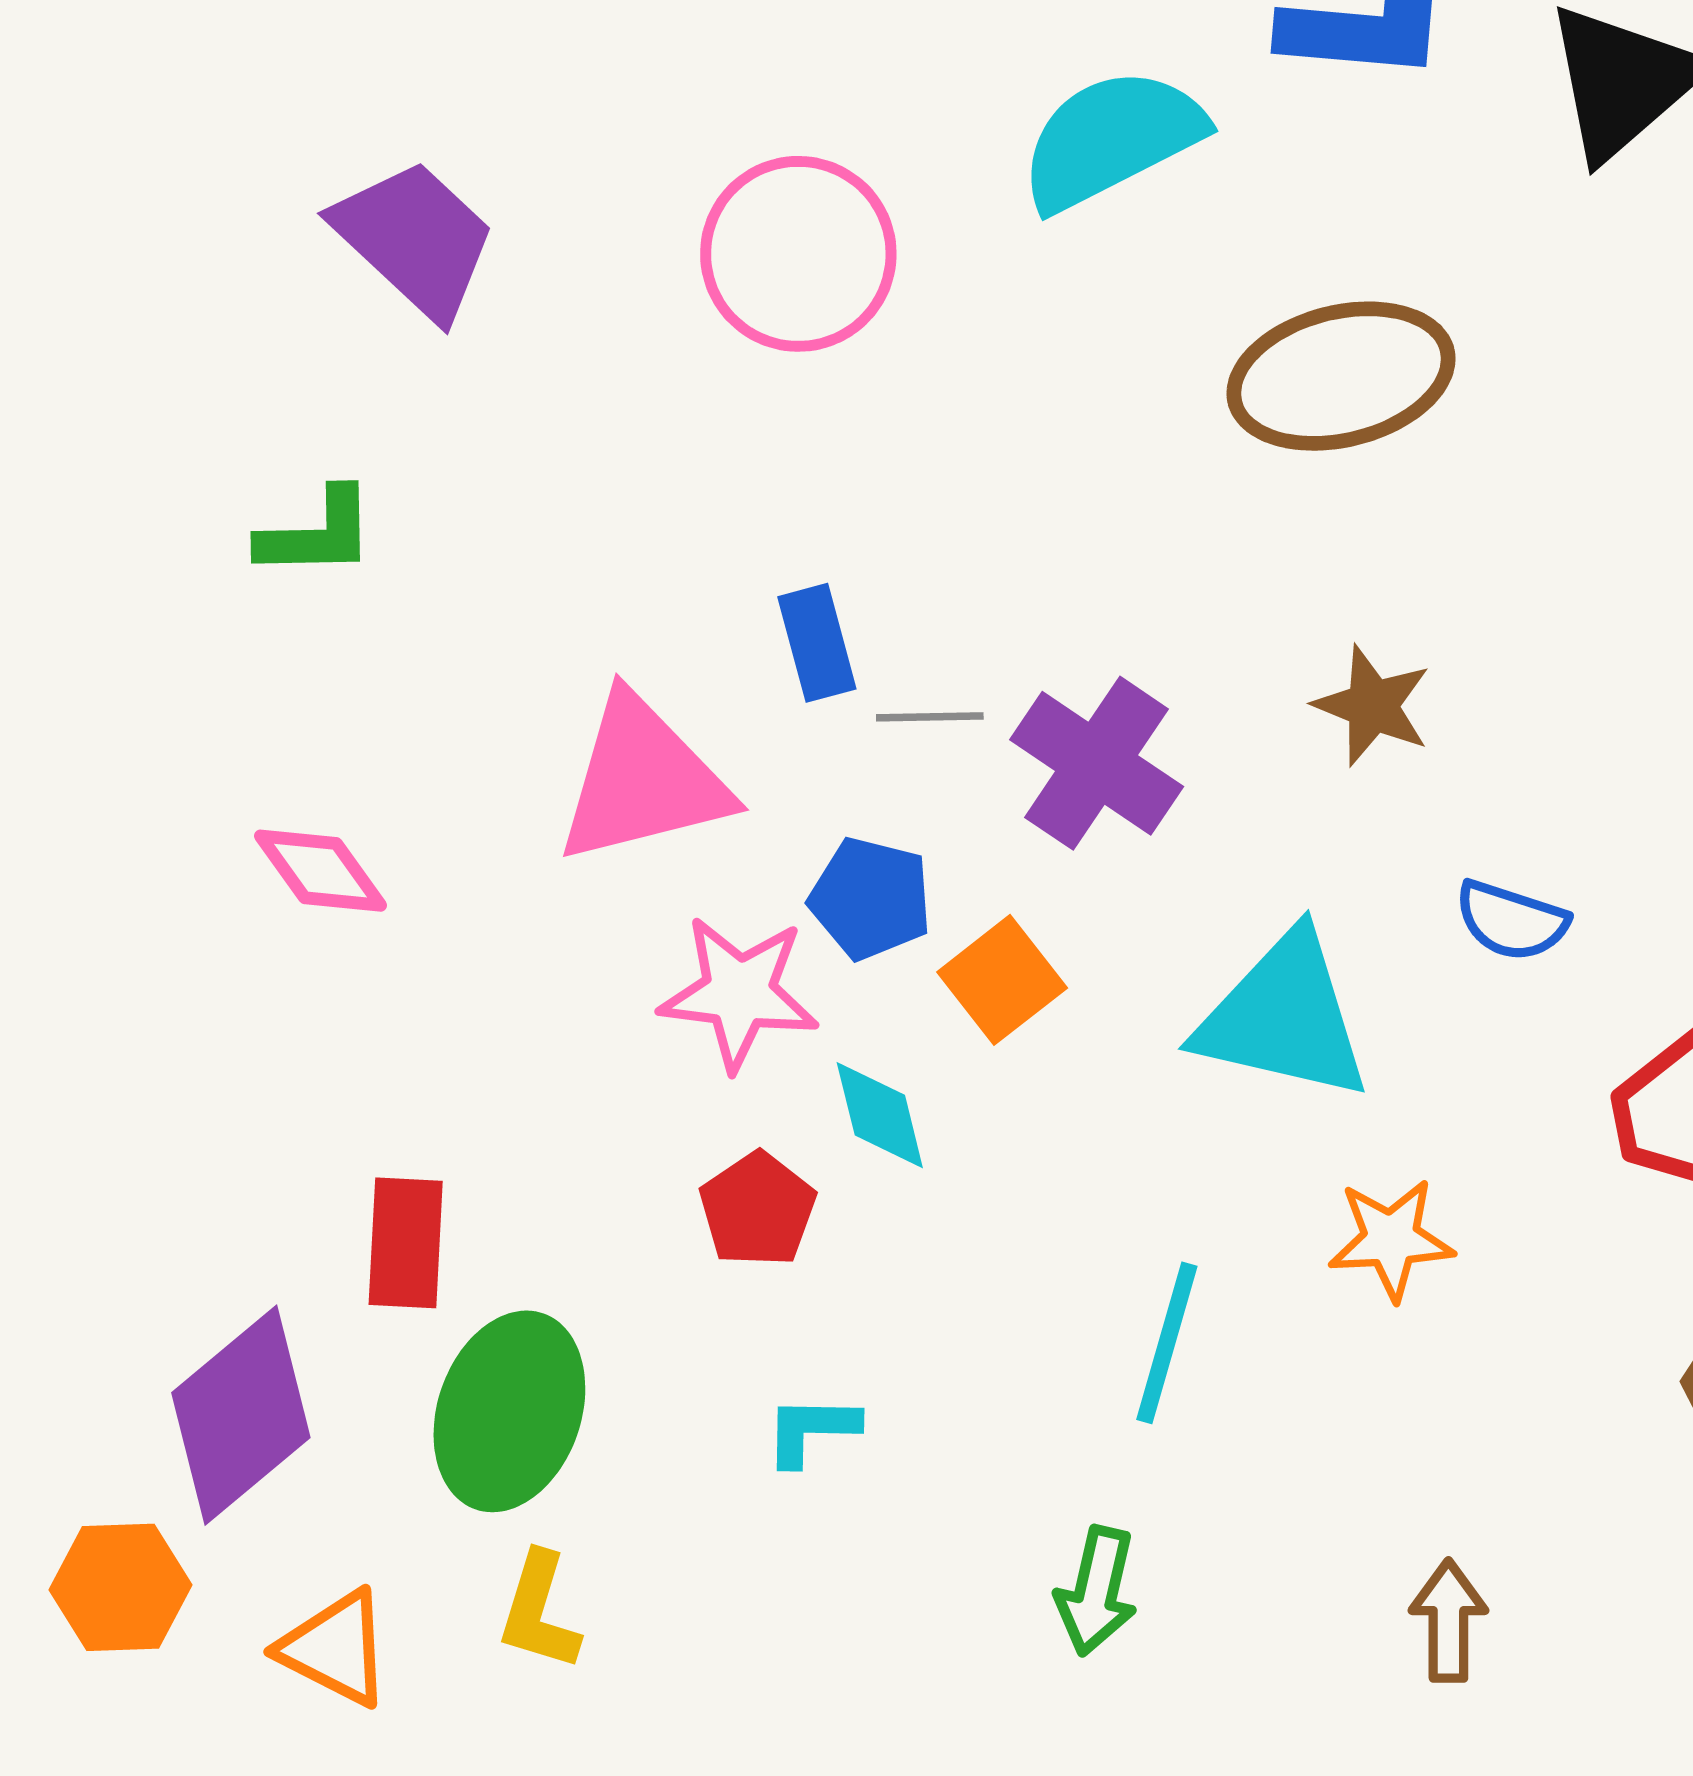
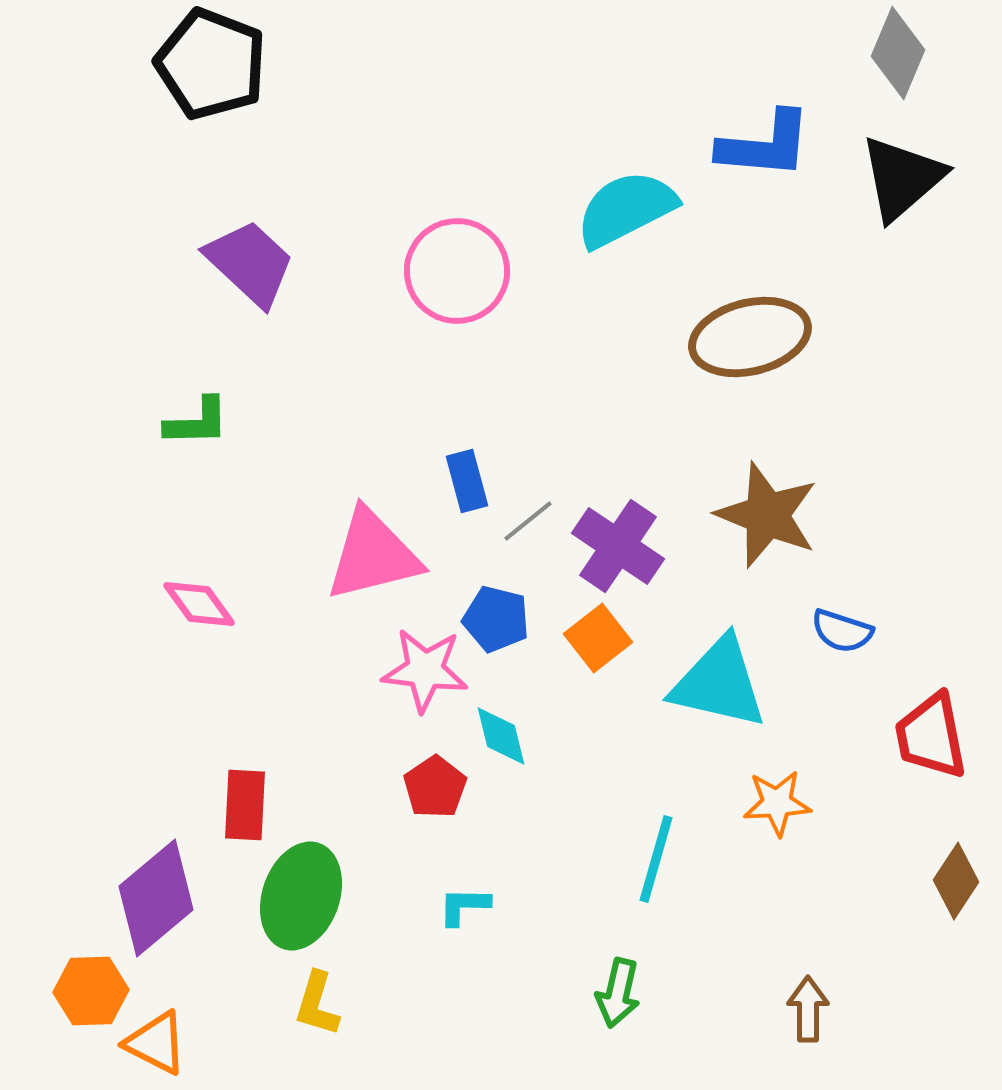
brown star: (1372, 706) -> (767, 515), size x1.6
gray line: (930, 717) -> (528, 521), turned -38
orange square: (1002, 980) -> (598, 638), moved
orange triangle: (335, 1648) -> (156, 1043), moved

